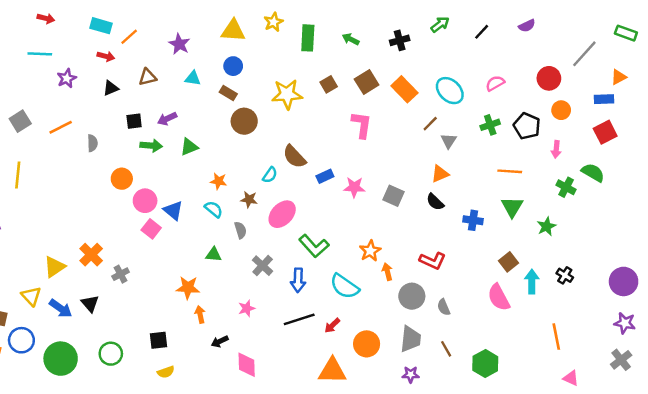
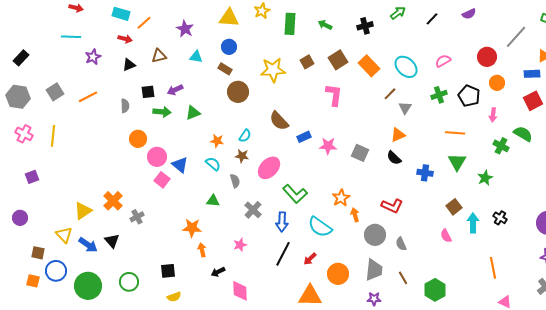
gray semicircle: (92, 143) -> (125, 106), moved
cyan semicircle: (270, 175) -> (245, 136), moved
pink semicircle: (499, 297) -> (446, 236), size x0.6
black line: (299, 319) -> (283, 254), turned -45

